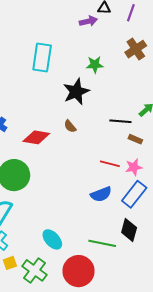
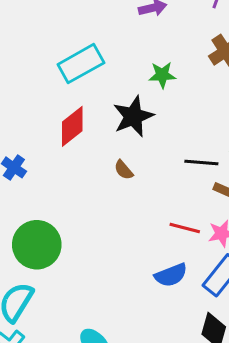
cyan rectangle: (42, 58) -> (81, 64), turned 52
red diamond: (36, 137) -> (72, 126), moved, turned -48

